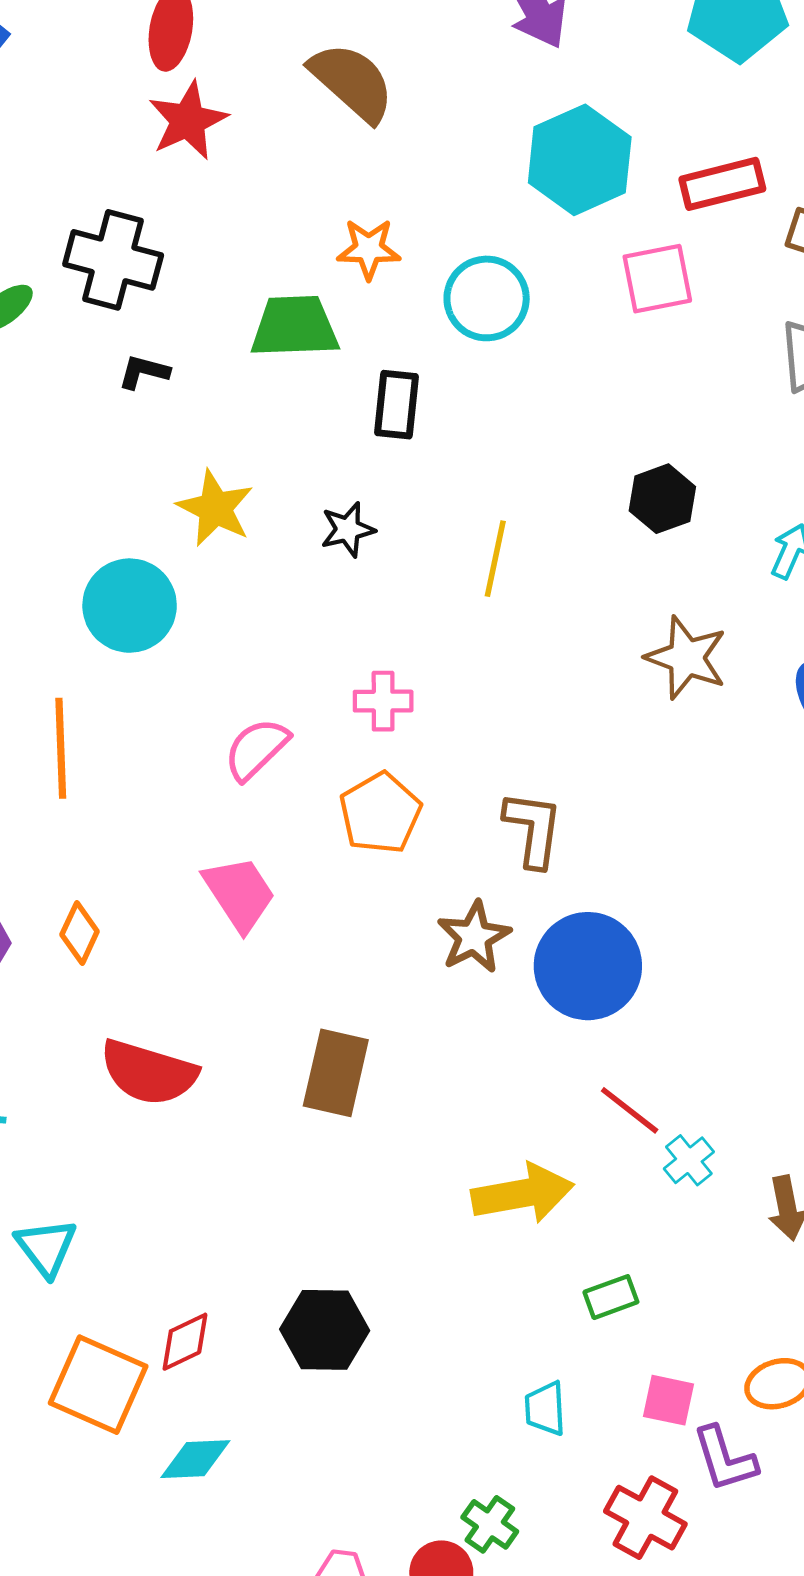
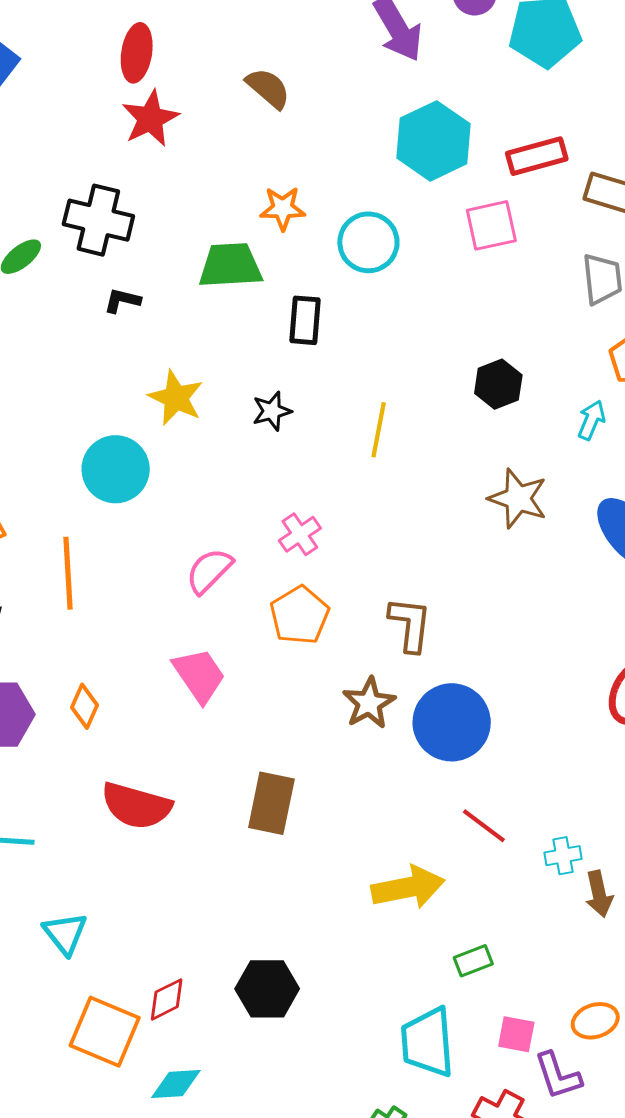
brown semicircle: (352, 82) -> (268, 88), size x0.7
pink cross: (383, 701) -> (300, 534), turned -33
cyan cross: (689, 1160) -> (563, 856), moved, turned 30
cyan trapezoid: (545, 1409) -> (428, 1042), size x1.8

